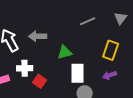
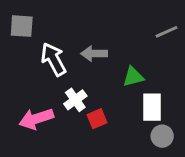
white cross: (25, 68) -> (75, 100), turned -35
red square: (40, 81) -> (97, 119), turned 32

